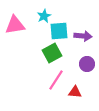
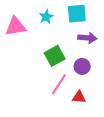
cyan square: (59, 31) -> (77, 14), moved
purple circle: (87, 64) -> (82, 66), moved

